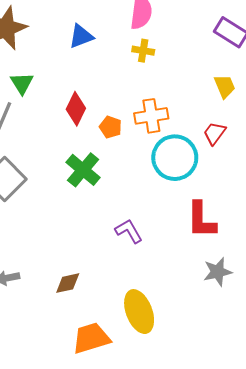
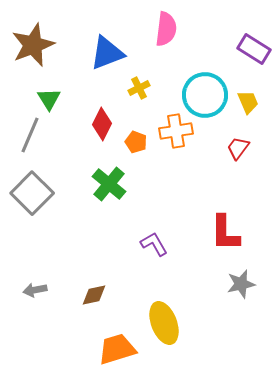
blue triangle: (81, 36) -> (107, 53), size x1.4
yellow cross: (143, 51) -> (139, 88), moved, turned -35
cyan circle: (175, 158) -> (205, 95), moved

